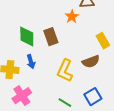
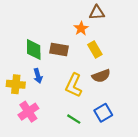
brown rectangle: (51, 37) -> (59, 50), turned -60
yellow rectangle: (103, 41) -> (95, 50), moved

